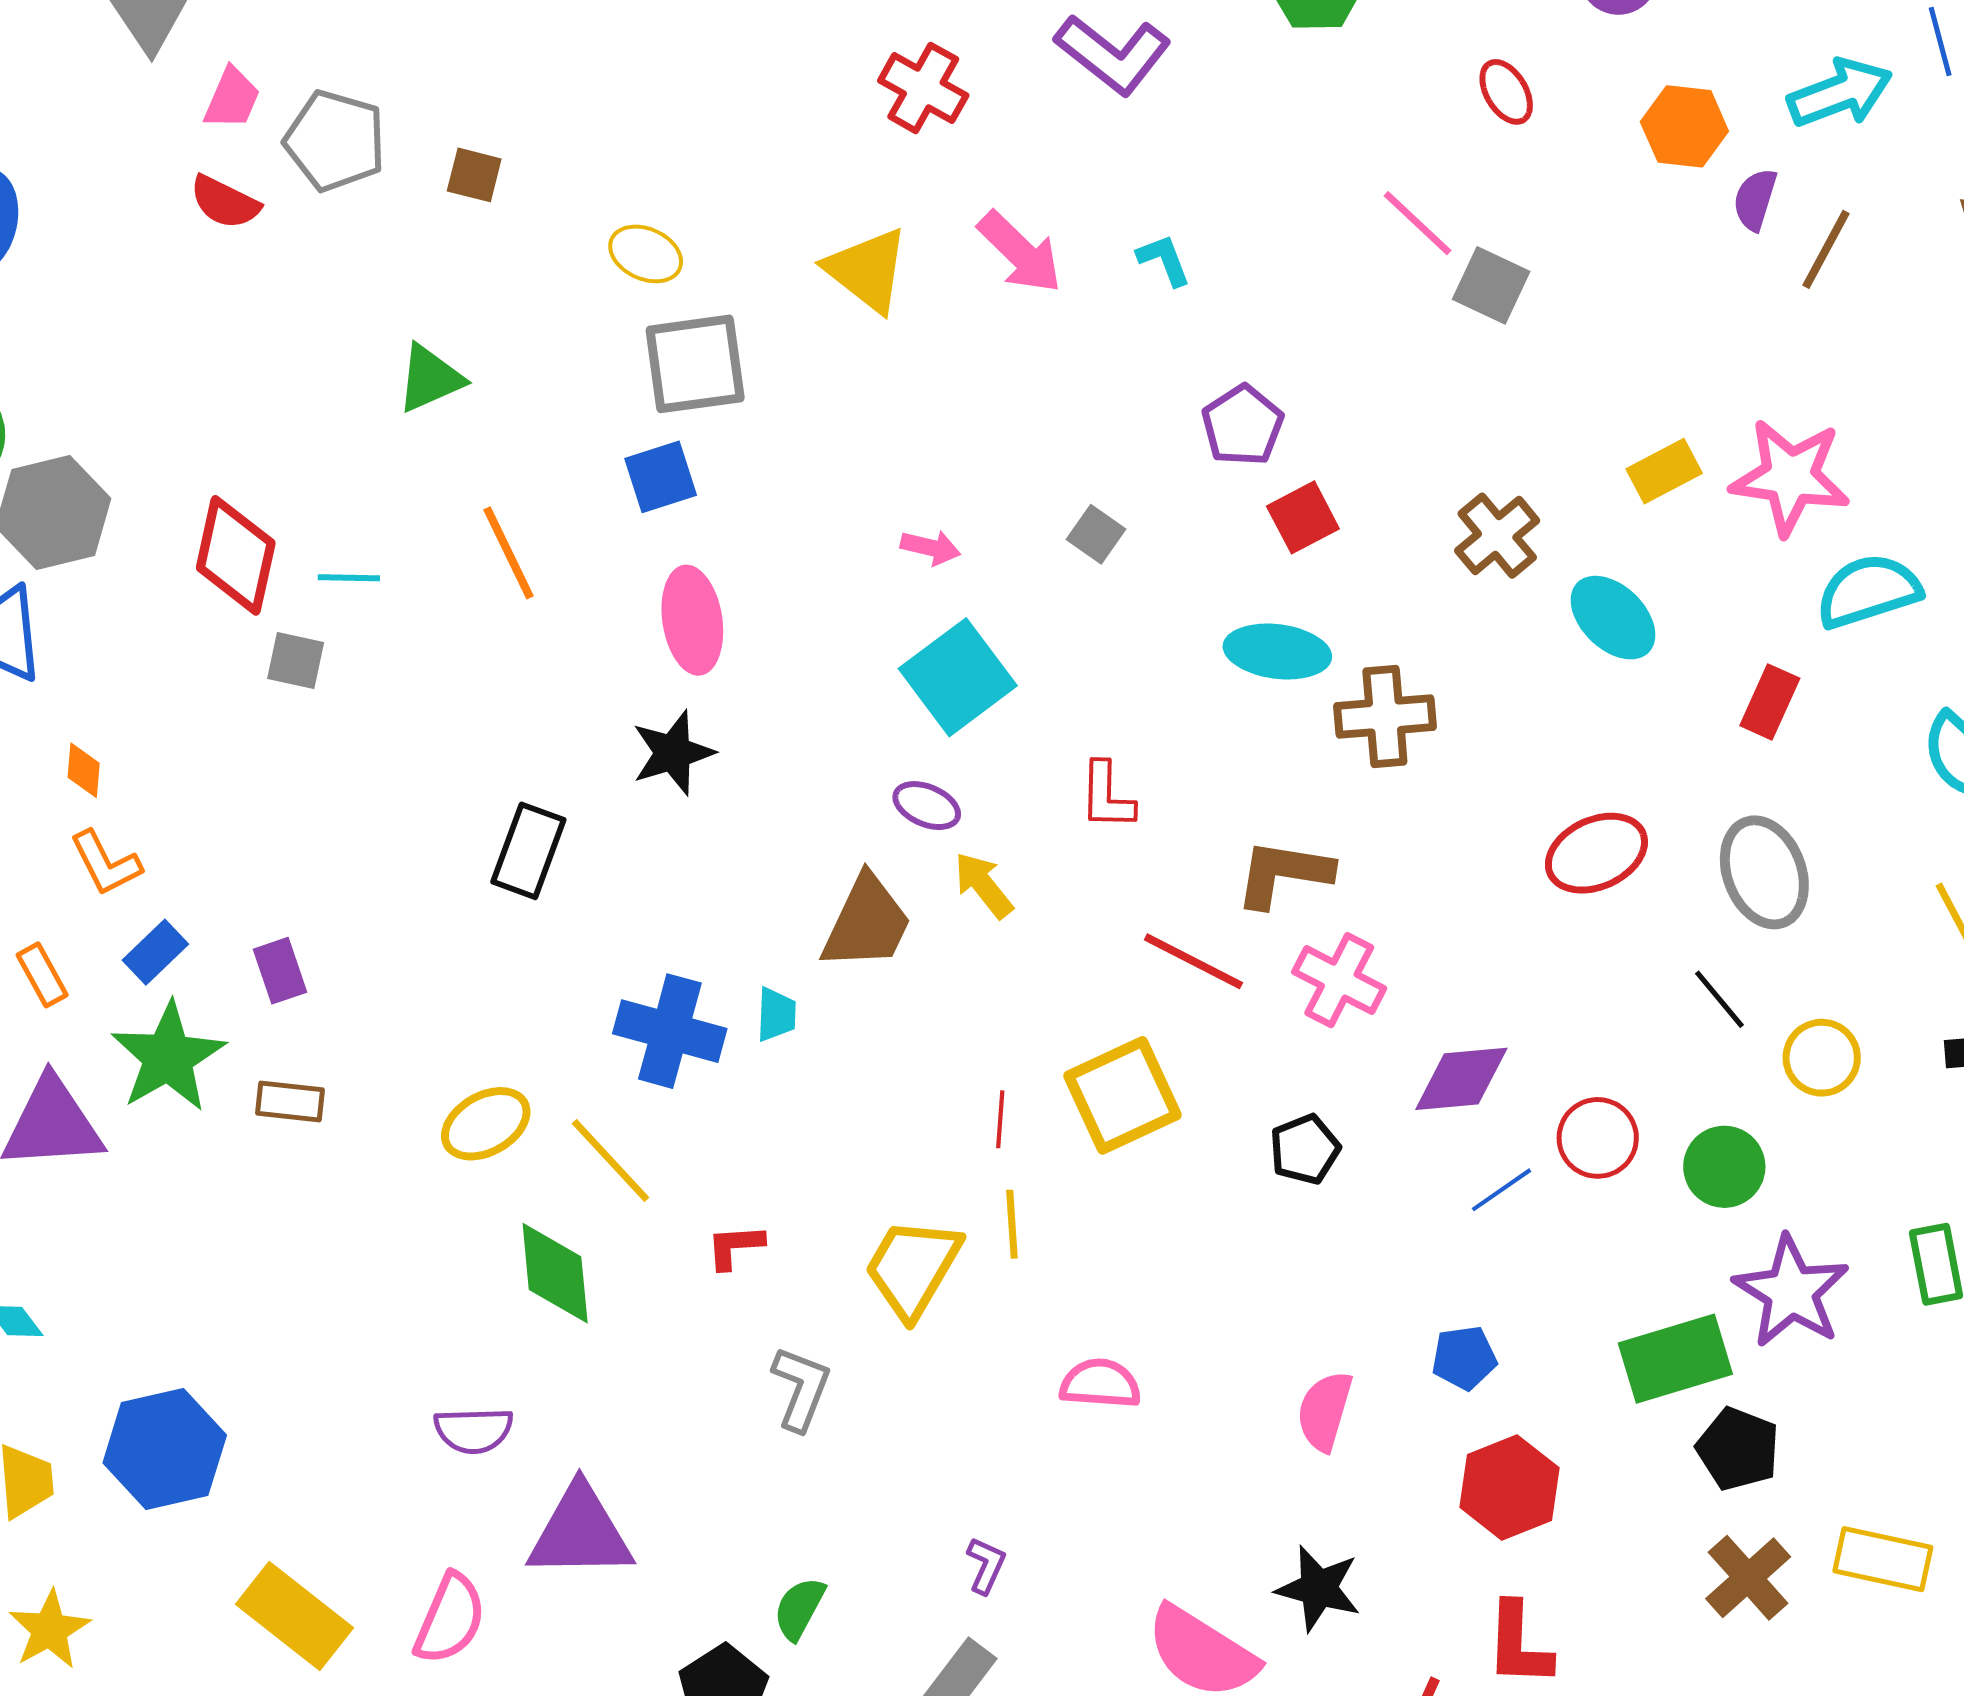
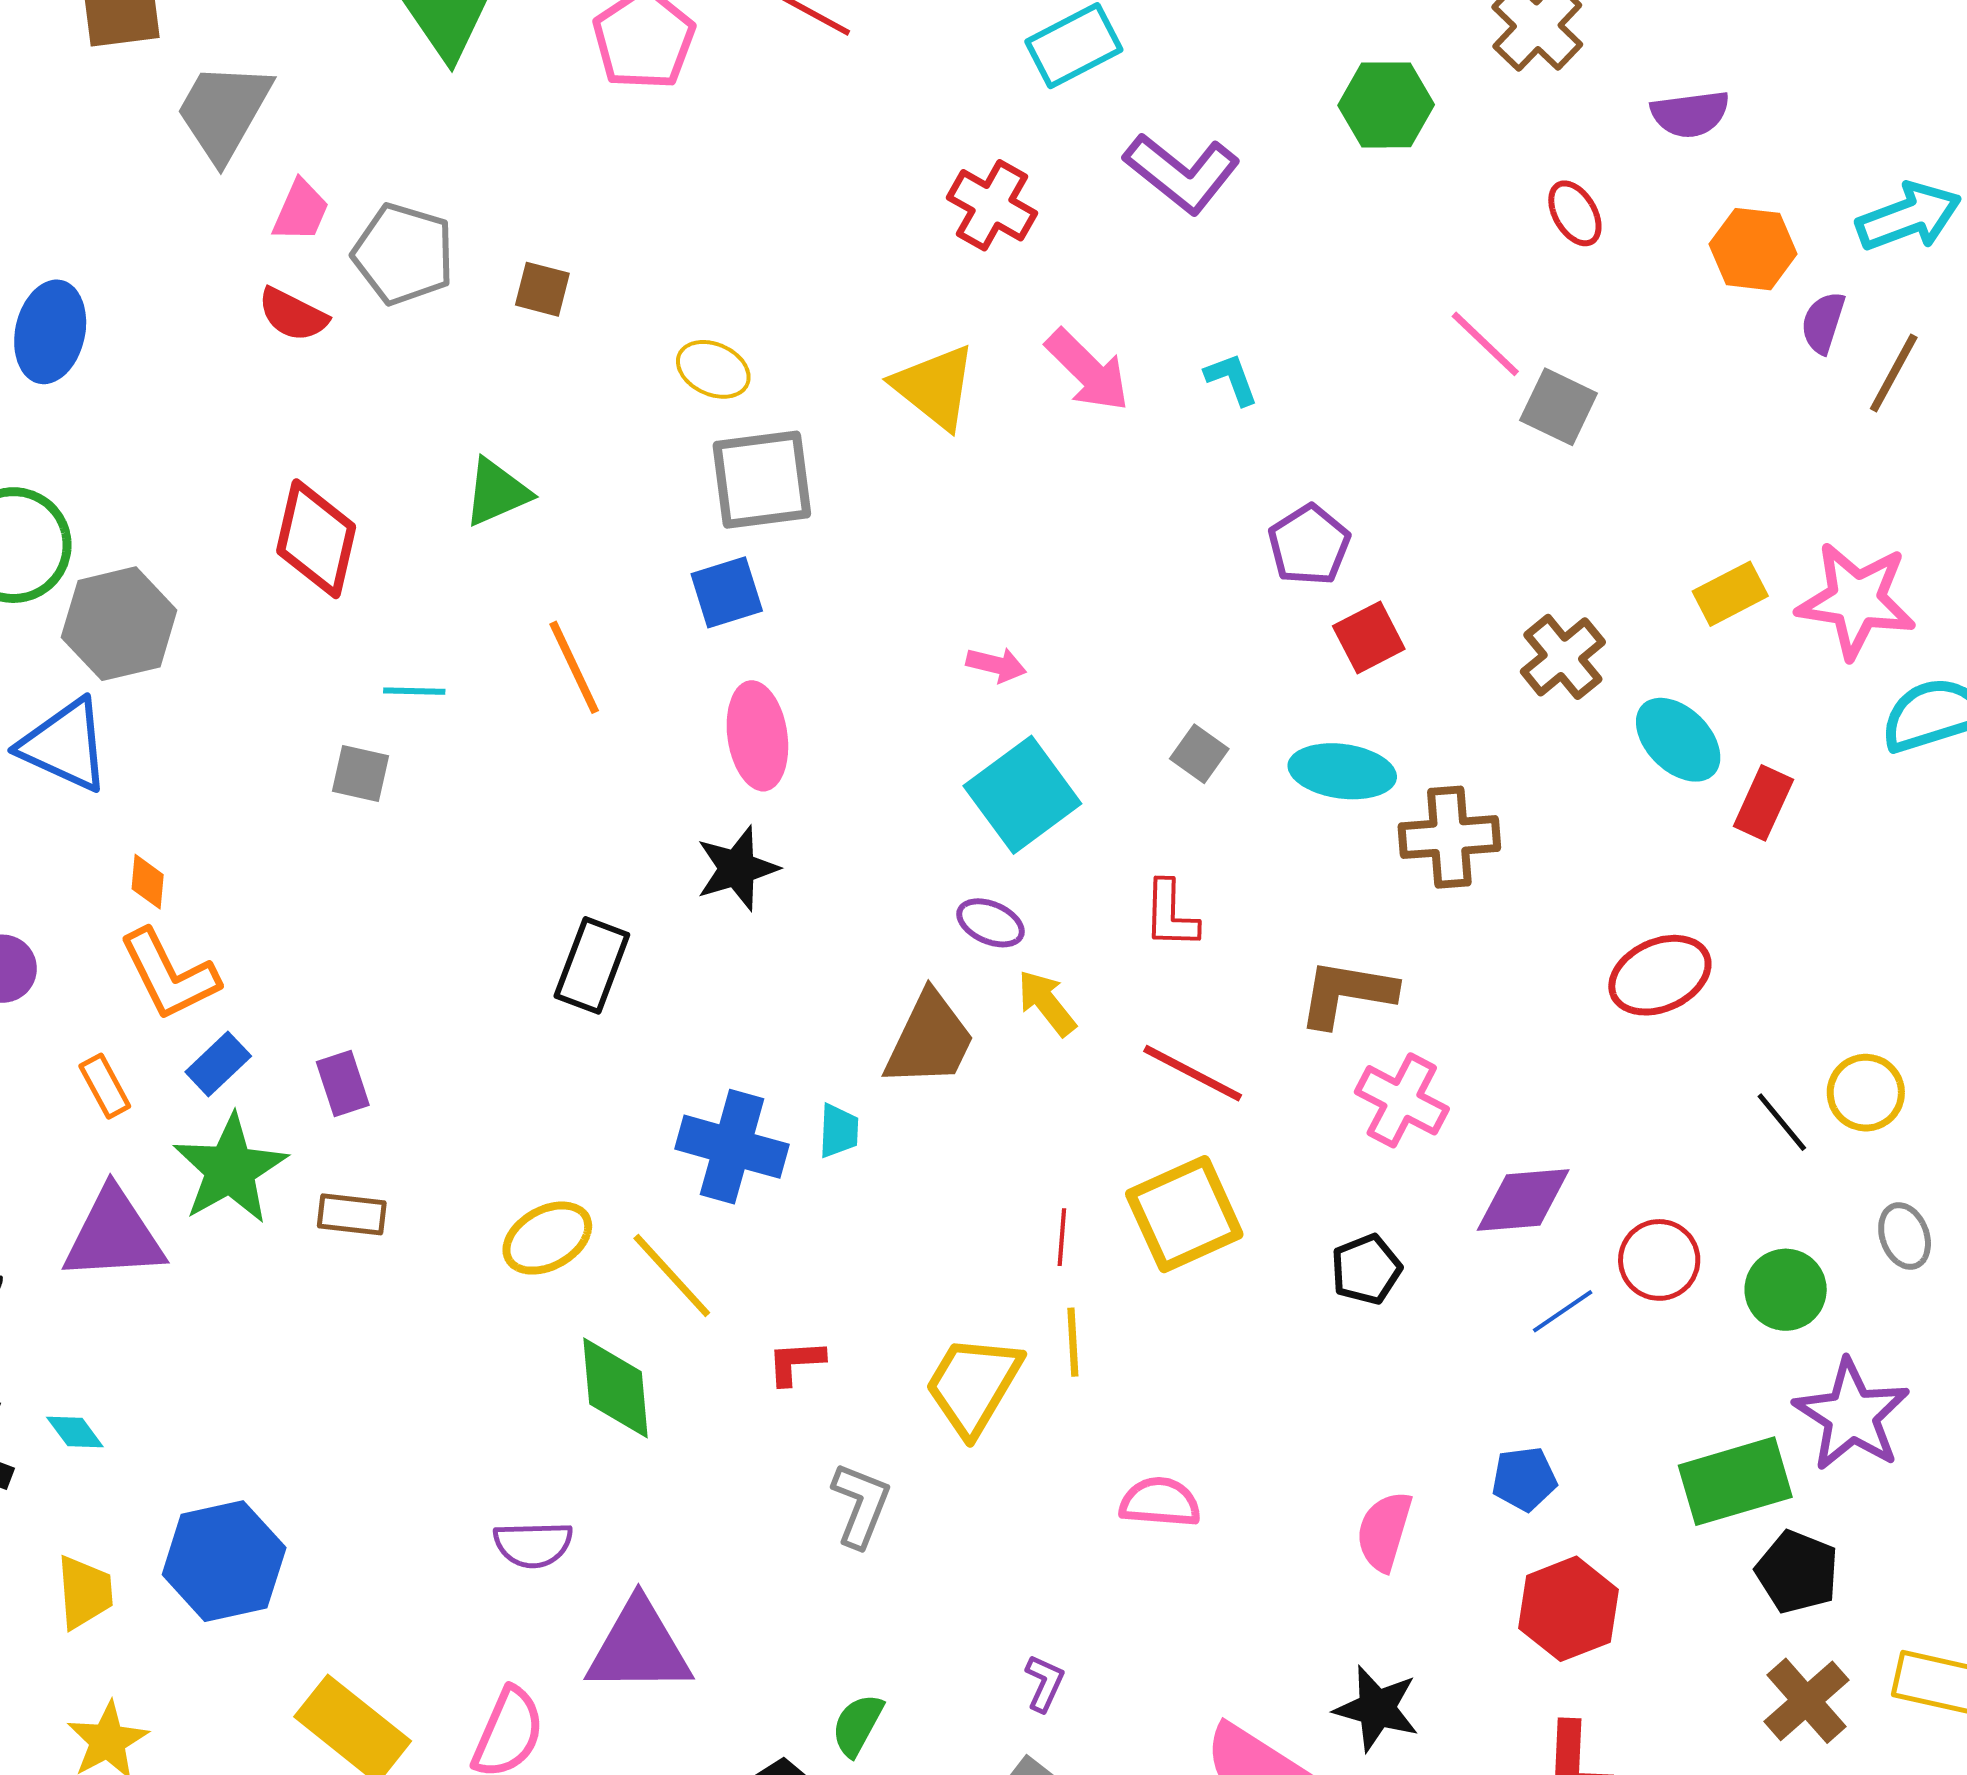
gray square: (1096, 534) -> (1199, 754), moved
red diamond: (236, 555) -> (316, 539), moved
red rectangle: (1770, 702) -> (1763, 803), moved
orange L-shape: (106, 863) -> (169, 975), size x1.4
gray ellipse: (1764, 872) -> (1905, 1236), moved, size x0.6
red line: (1193, 961) -> (1193, 1073), moved
yellow circle: (1822, 1058) -> (1866, 1093), moved

